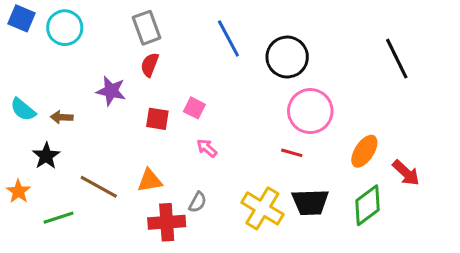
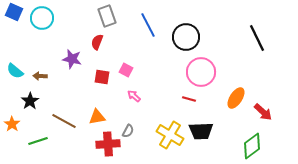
gray rectangle: (147, 28) -> (107, 16), moved
green diamond: (367, 205) -> (252, 146), moved

